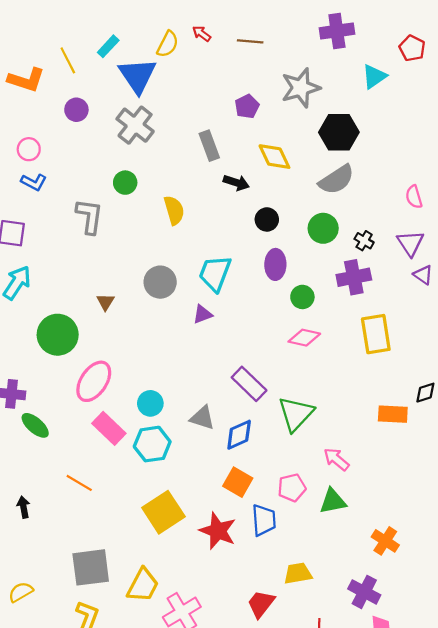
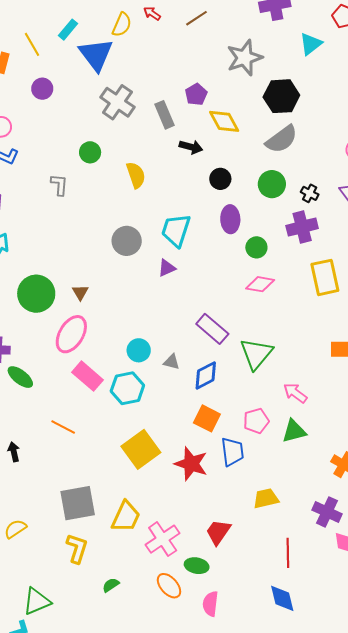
brown line: (250, 41) -> (197, 18), turned -35
purple pentagon: (247, 106) -> (196, 94), moved
gray cross: (135, 125) -> (117, 102), moved
gray L-shape: (89, 216) -> (59, 185), size x0.7
brown triangle: (105, 302) -> (80, 292), moved
cyan circle: (150, 403) -> (139, 350), moved
gray triangle: (202, 418) -> (172, 362), size x0.7
red trapezoid: (261, 604) -> (218, 532), moved

